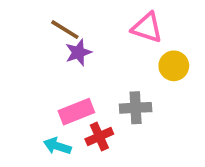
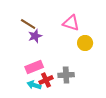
gray cross: (136, 108) -> (66, 75), moved
cyan arrow: (57, 146) -> (34, 85), moved

